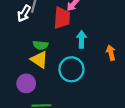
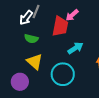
cyan arrow: (81, 39) -> (75, 48), turned 49
green semicircle: (41, 45) -> (31, 39), moved

